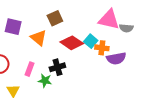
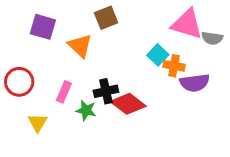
red diamond: (72, 43) -> (128, 104), moved

